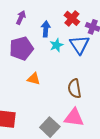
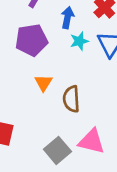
orange triangle: (34, 79) -> (43, 83), turned 40
brown semicircle: (75, 89) -> (71, 99), moved

